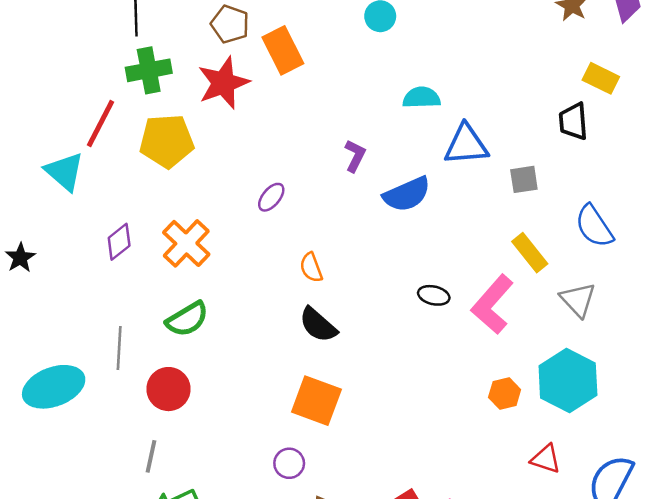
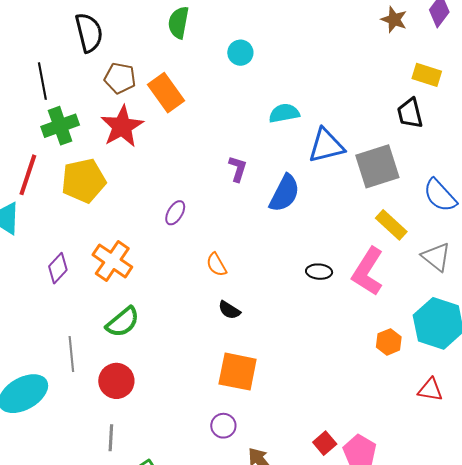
gray square: (524, 179) -> (377, 166), size x1.8
blue semicircle: (407, 194) -> (284, 193), turned -30
black semicircle: (318, 325) -> (229, 310), size x0.7

